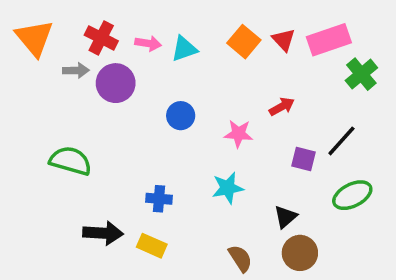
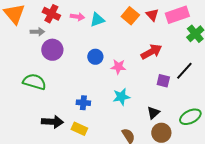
purple circle: (116, 83) -> (52, 50), moved
red arrow: (282, 107) -> (151, 52), size x1.5
pink star: (238, 134) -> (118, 67), moved
green ellipse: (352, 195) -> (190, 117), moved

